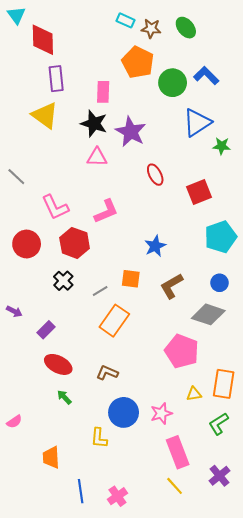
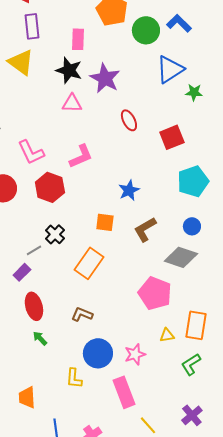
black cross: (63, 281) -> (55, 234), moved
gray line: (100, 291) -> (34, 250), moved
red ellipse: (58, 364) -> (34, 306), turned 48
pink rectangle: (178, 452) -> (124, 392), moved

